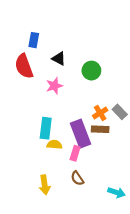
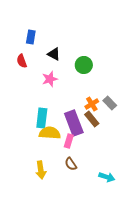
red semicircle: (24, 66) -> (22, 61), size x0.6
brown rectangle: (100, 129) -> (92, 119), turned 49
yellow semicircle: (54, 145) -> (50, 133), size x1.5

